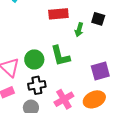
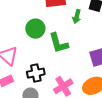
green circle: (34, 59) -> (35, 29), moved

